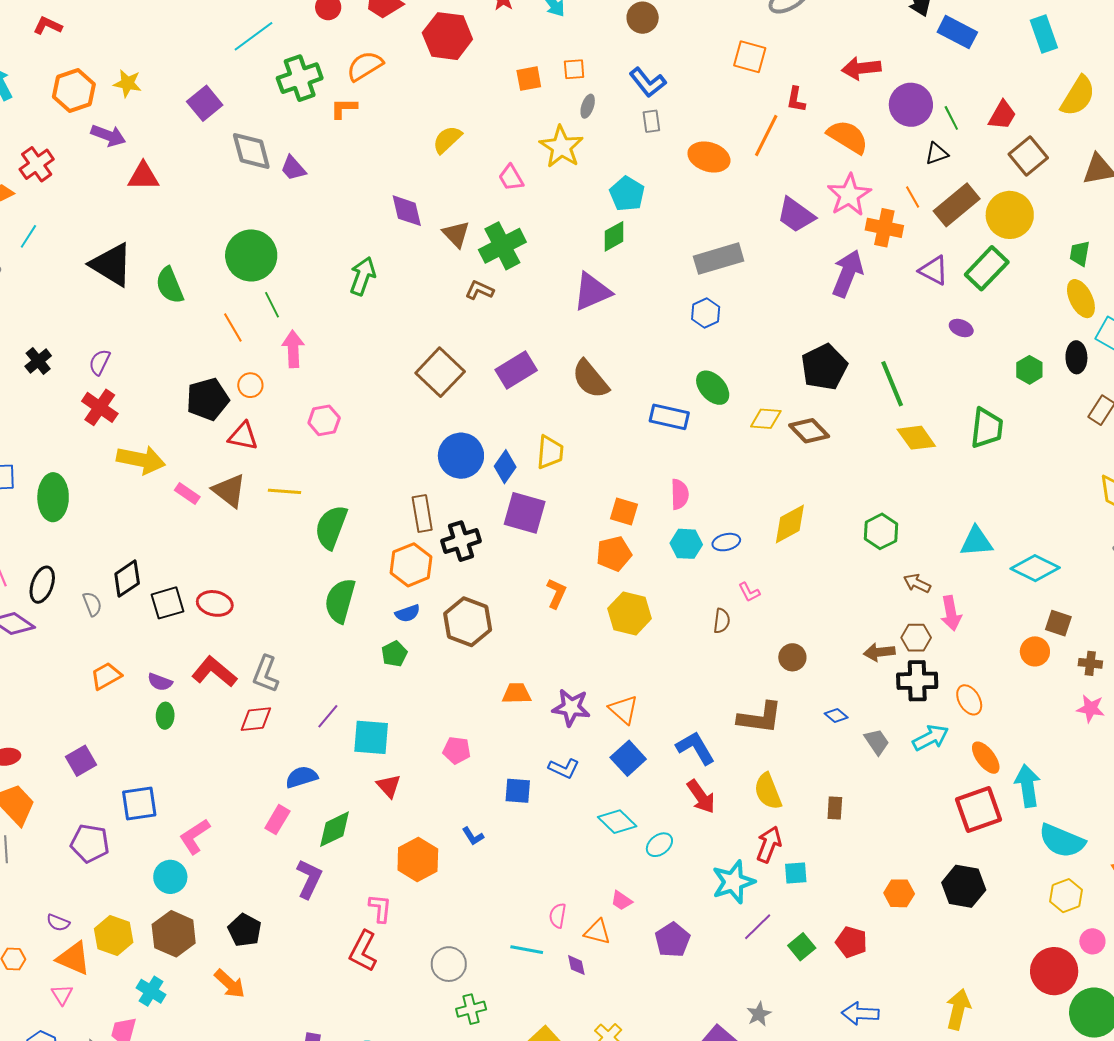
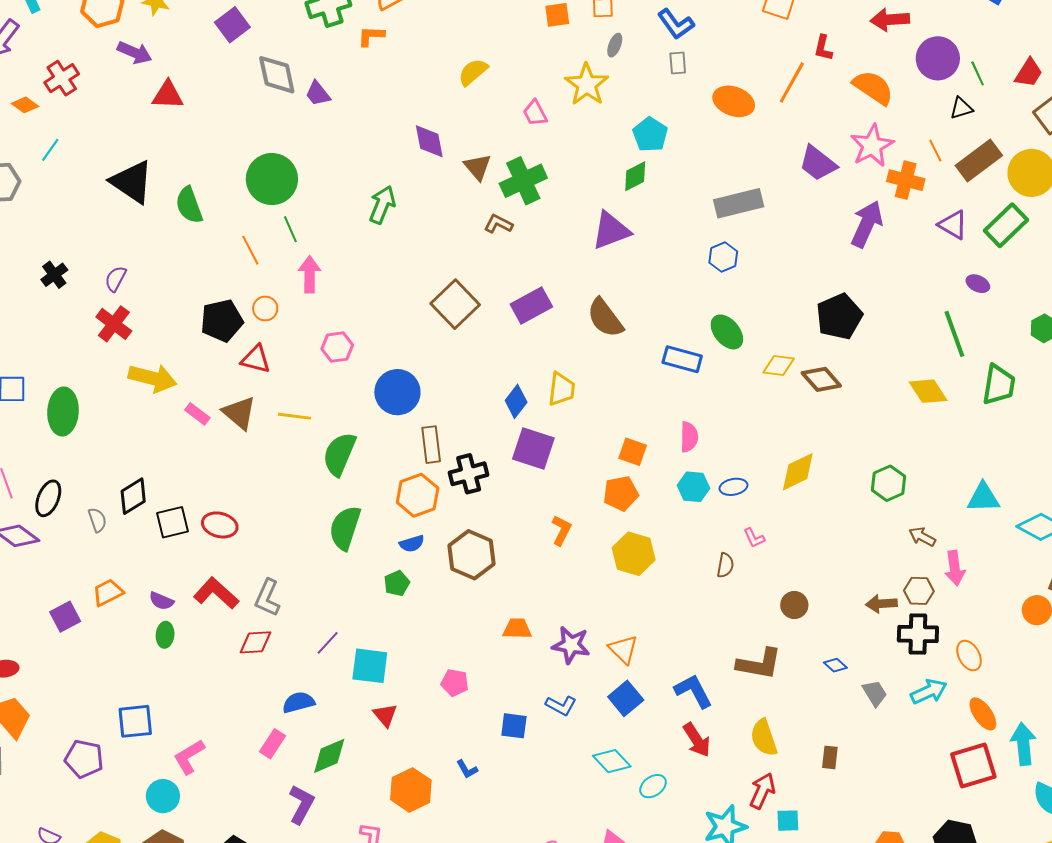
green line: (892, 384) -> (954, 334), moved
blue circle: (461, 456) -> (397, 392), moved
purple square: (81, 761) -> (65, 617), moved

